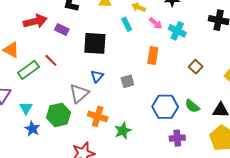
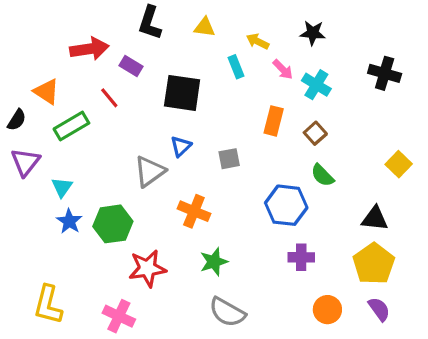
red line: (51, 60) -> (109, 98), moved
brown square: (196, 67) -> (315, 133), moved
green semicircle: (192, 106) -> (322, 175), moved
green hexagon: (59, 115) -> (113, 224), moved
orange cross: (98, 116) -> (194, 211), moved
green star: (123, 131) -> (214, 262), moved

